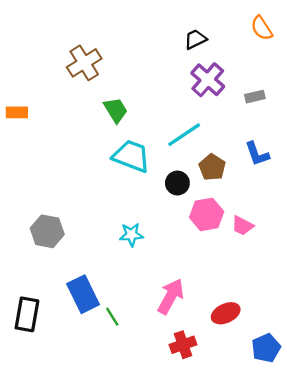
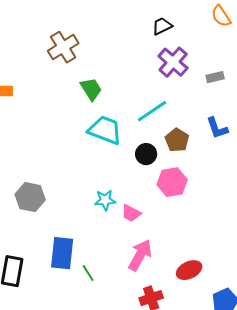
pink trapezoid: (243, 226) -> (131, 213), moved
blue rectangle: (83, 294) -> (62, 253), turned 32

